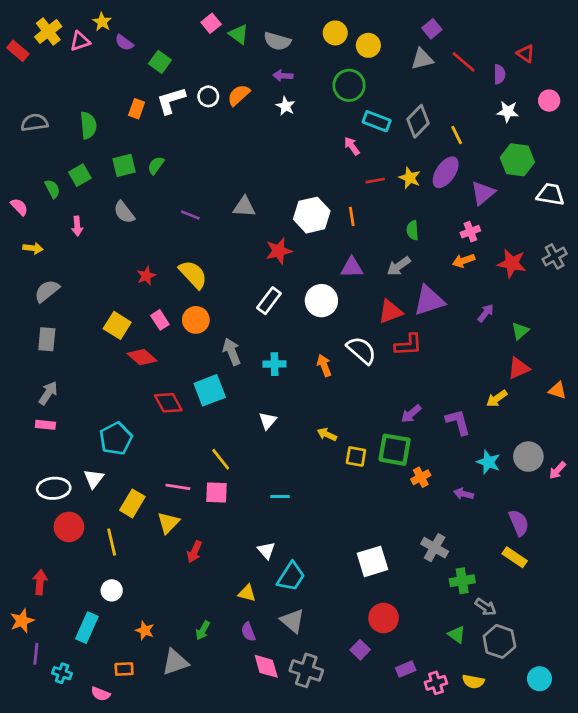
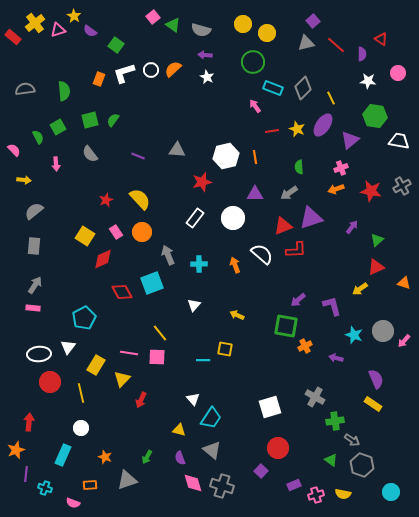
red diamond: (142, 357) -> (103, 259), turned -65
yellow square: (356, 457) -> (225, 349), moved

